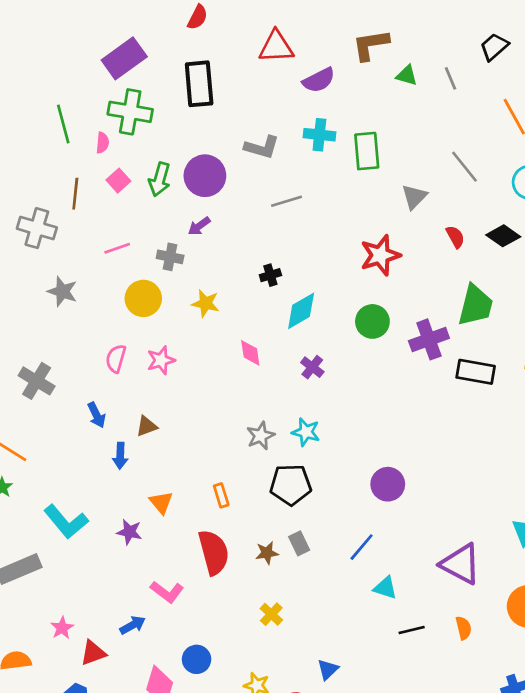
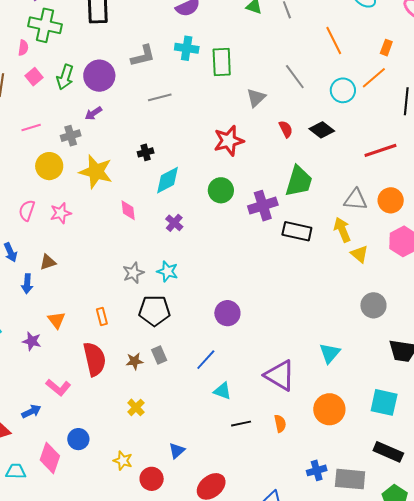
gray L-shape: (262, 147) -> (143, 56), turned -32
gray cross: (170, 257) -> (71, 136), turned -30
yellow star: (206, 303) -> (96, 172), size x1.6

